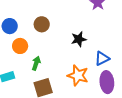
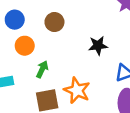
orange star: (78, 75) -> (77, 90), moved

